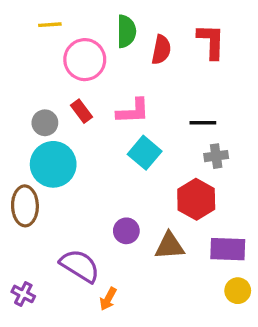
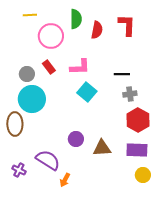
red hexagon: (196, 199) -> (138, 120), moved
purple cross: (23, 294) -> (19, 170), moved

